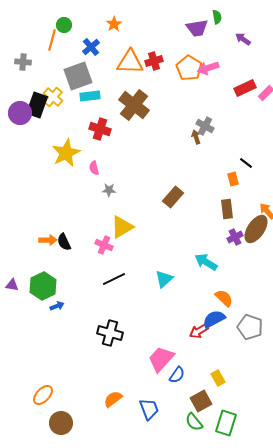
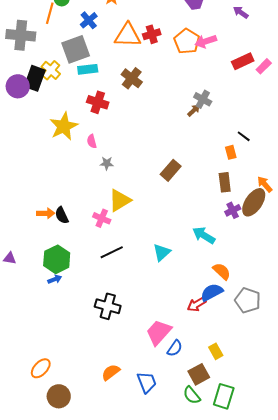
gray cross: (23, 62) -> (21, 35), size x1.8
brown cross: (134, 105) -> (132, 78), size x0.7
brown arrow: (196, 137) -> (194, 110), turned 64
green hexagon: (43, 286) -> (57, 259), moved

